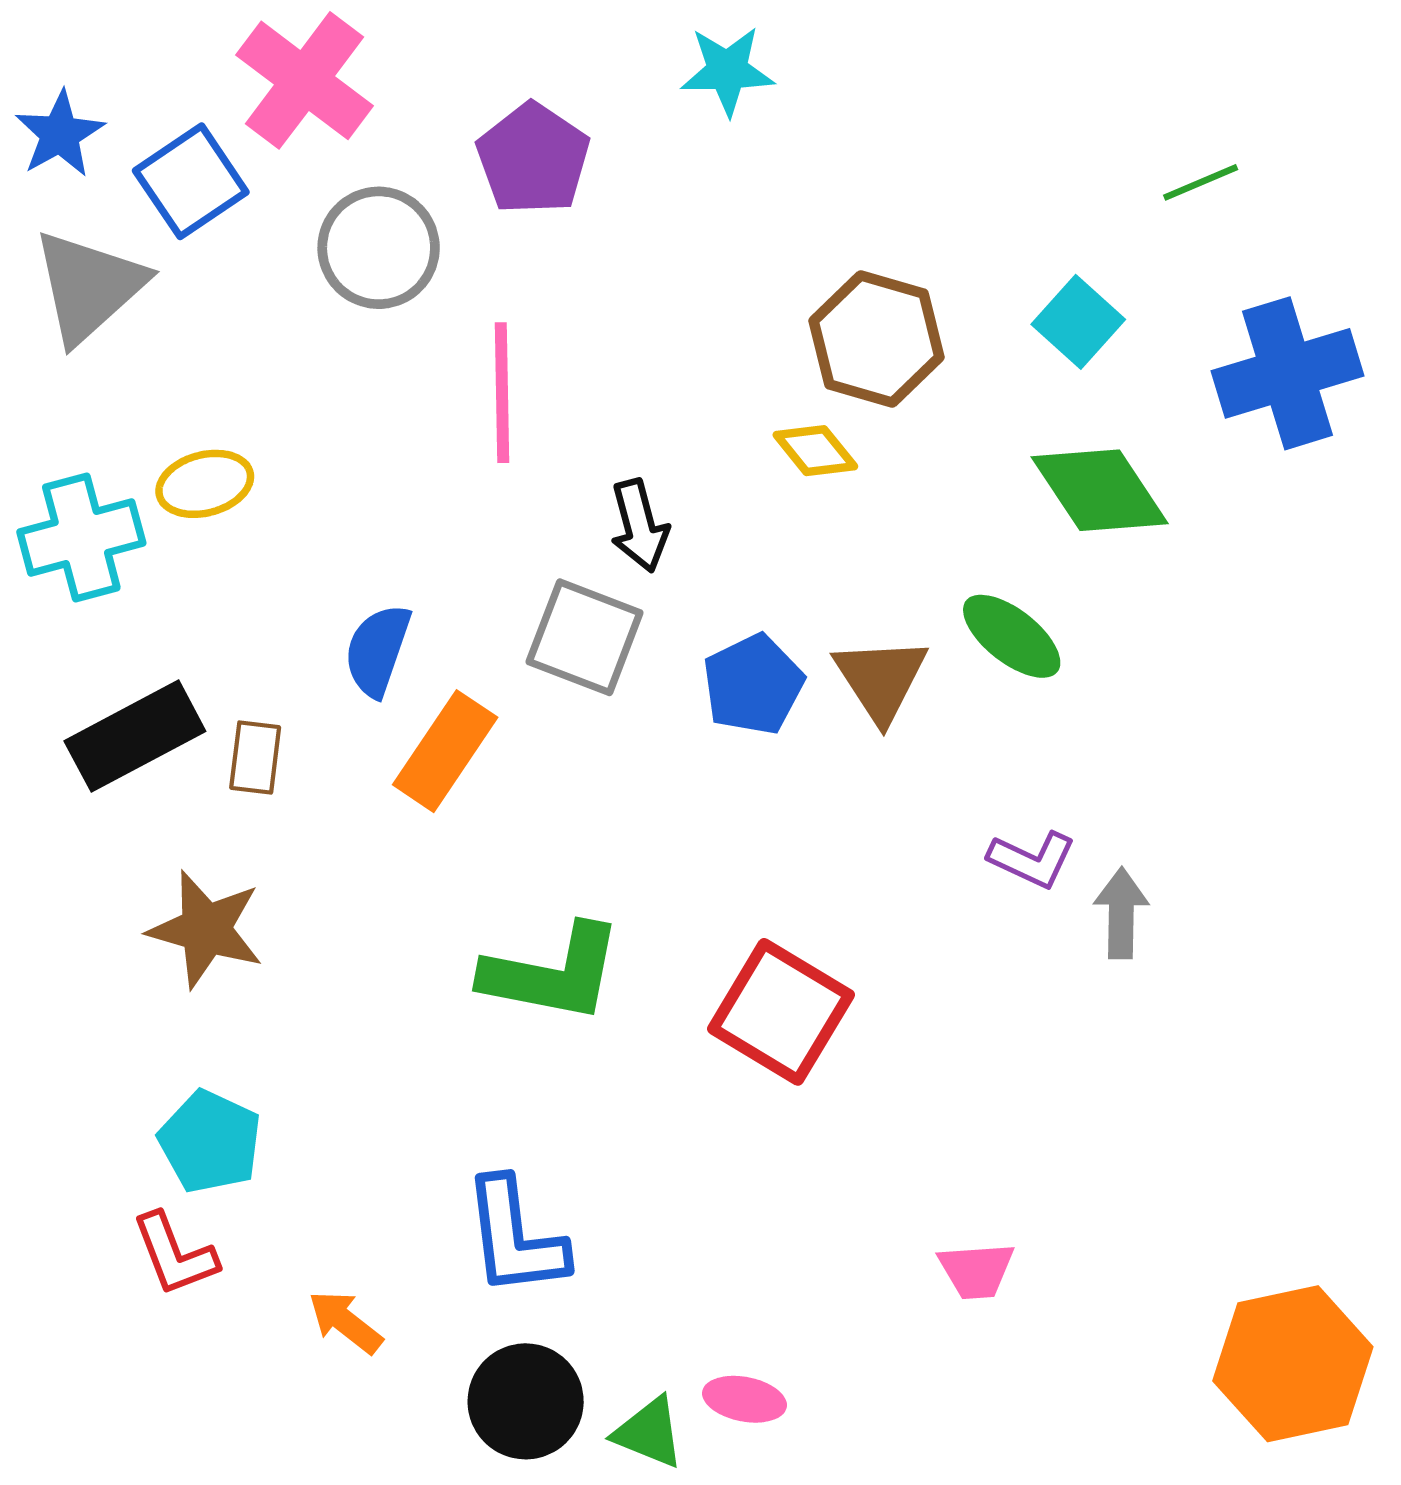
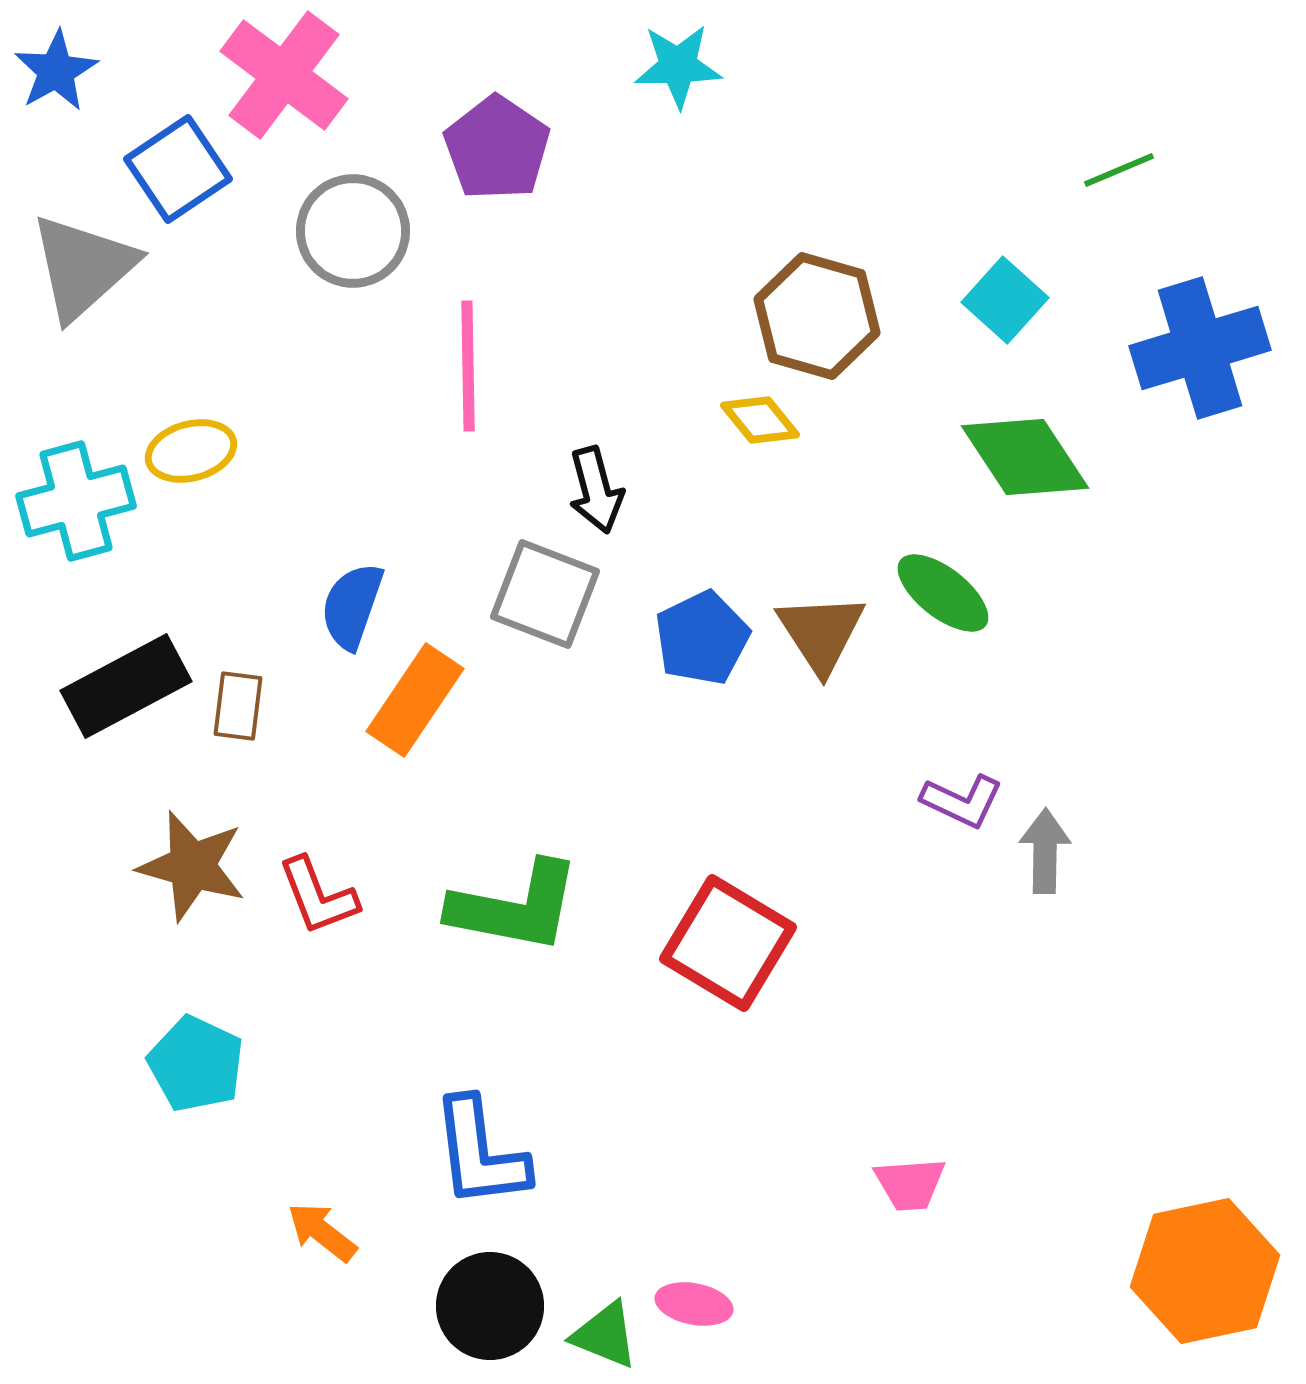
blue star: (60, 134) -> (56, 71), moved
red L-shape: (175, 1254) -> (318, 896), moved

